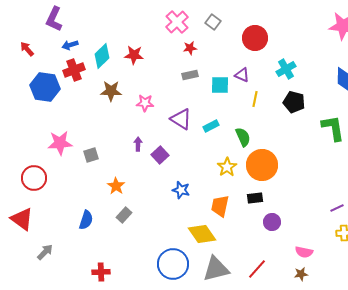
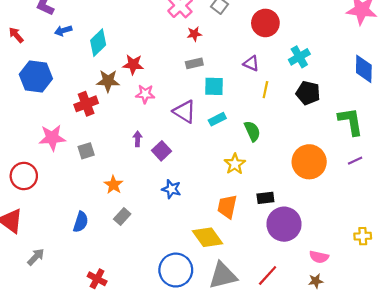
red star: (134, 55) -> (133, 64), moved
red cross: (74, 70) -> (86, 104), moved
cyan square: (220, 85) -> (214, 86), moved
orange circle: (262, 165) -> (309, 162), moved
blue star: (181, 190) -> (171, 189), moved
purple line: (337, 208) -> (355, 161), moved
purple circle: (272, 222) -> (284, 224), size x1.8
red cross: (101, 272) -> (97, 279), turned 30

